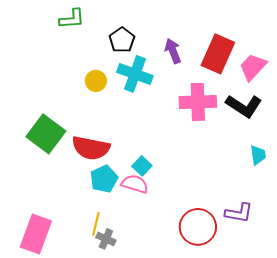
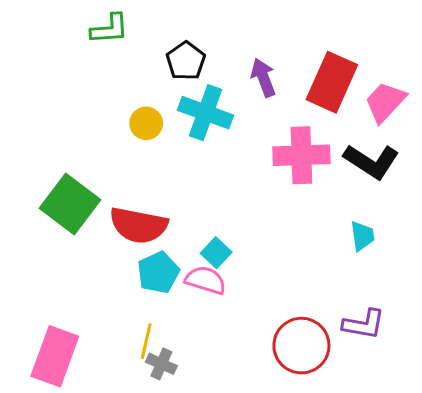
cyan trapezoid: (258, 155) -> (362, 236), moved

